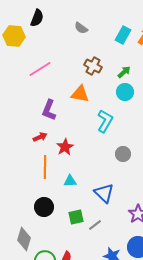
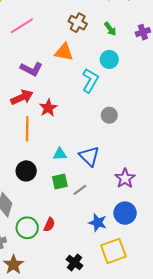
green arrow: (124, 72) -> (110, 29), turned 96
cyan circle: (125, 92) -> (109, 59), moved
purple L-shape: (49, 110) -> (31, 69), turned -85
red arrow: (40, 137) -> (22, 97), size x1.5
cyan triangle: (70, 181) -> (60, 154), moved

